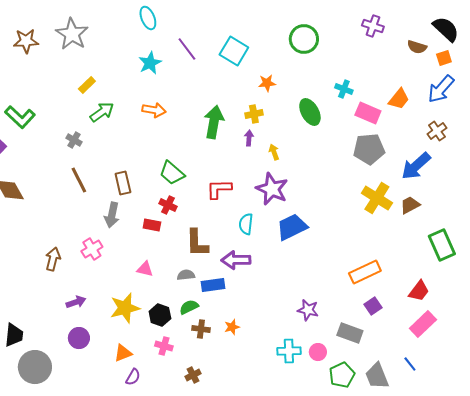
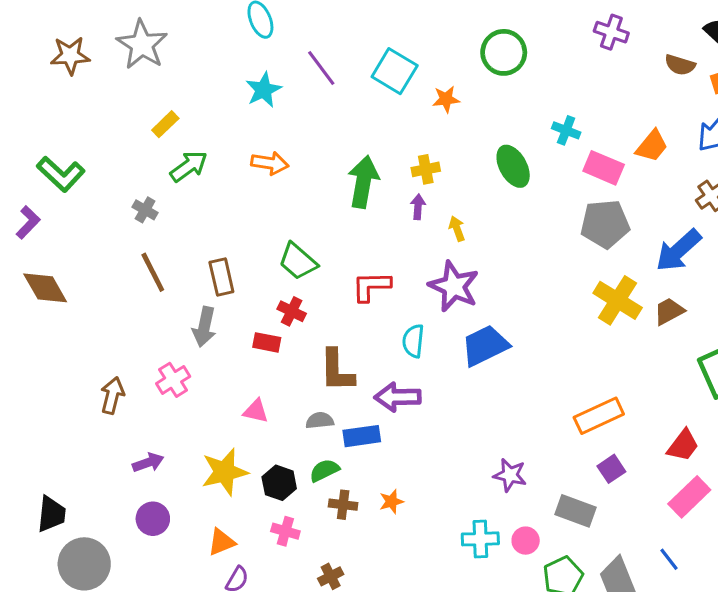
orange star: (267, 83) -> (446, 99), moved

